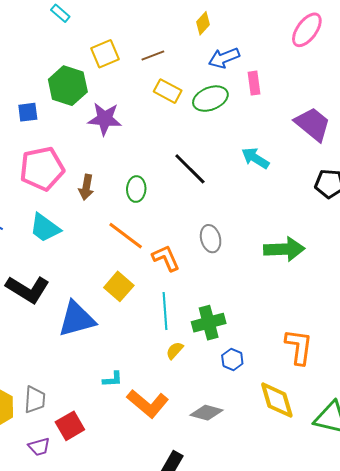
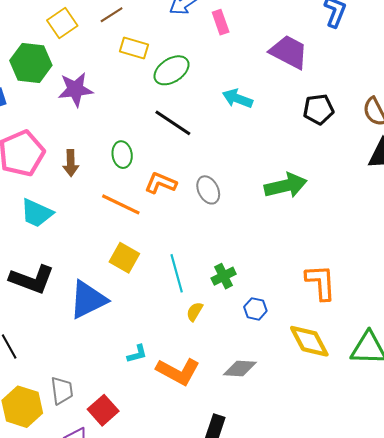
green ellipse: (210, 99) -> (172, 70), moved
orange L-shape: (166, 258) -> (161, 183), moved, turned -32
green cross: (209, 323) -> (224, 276), size x0.7

